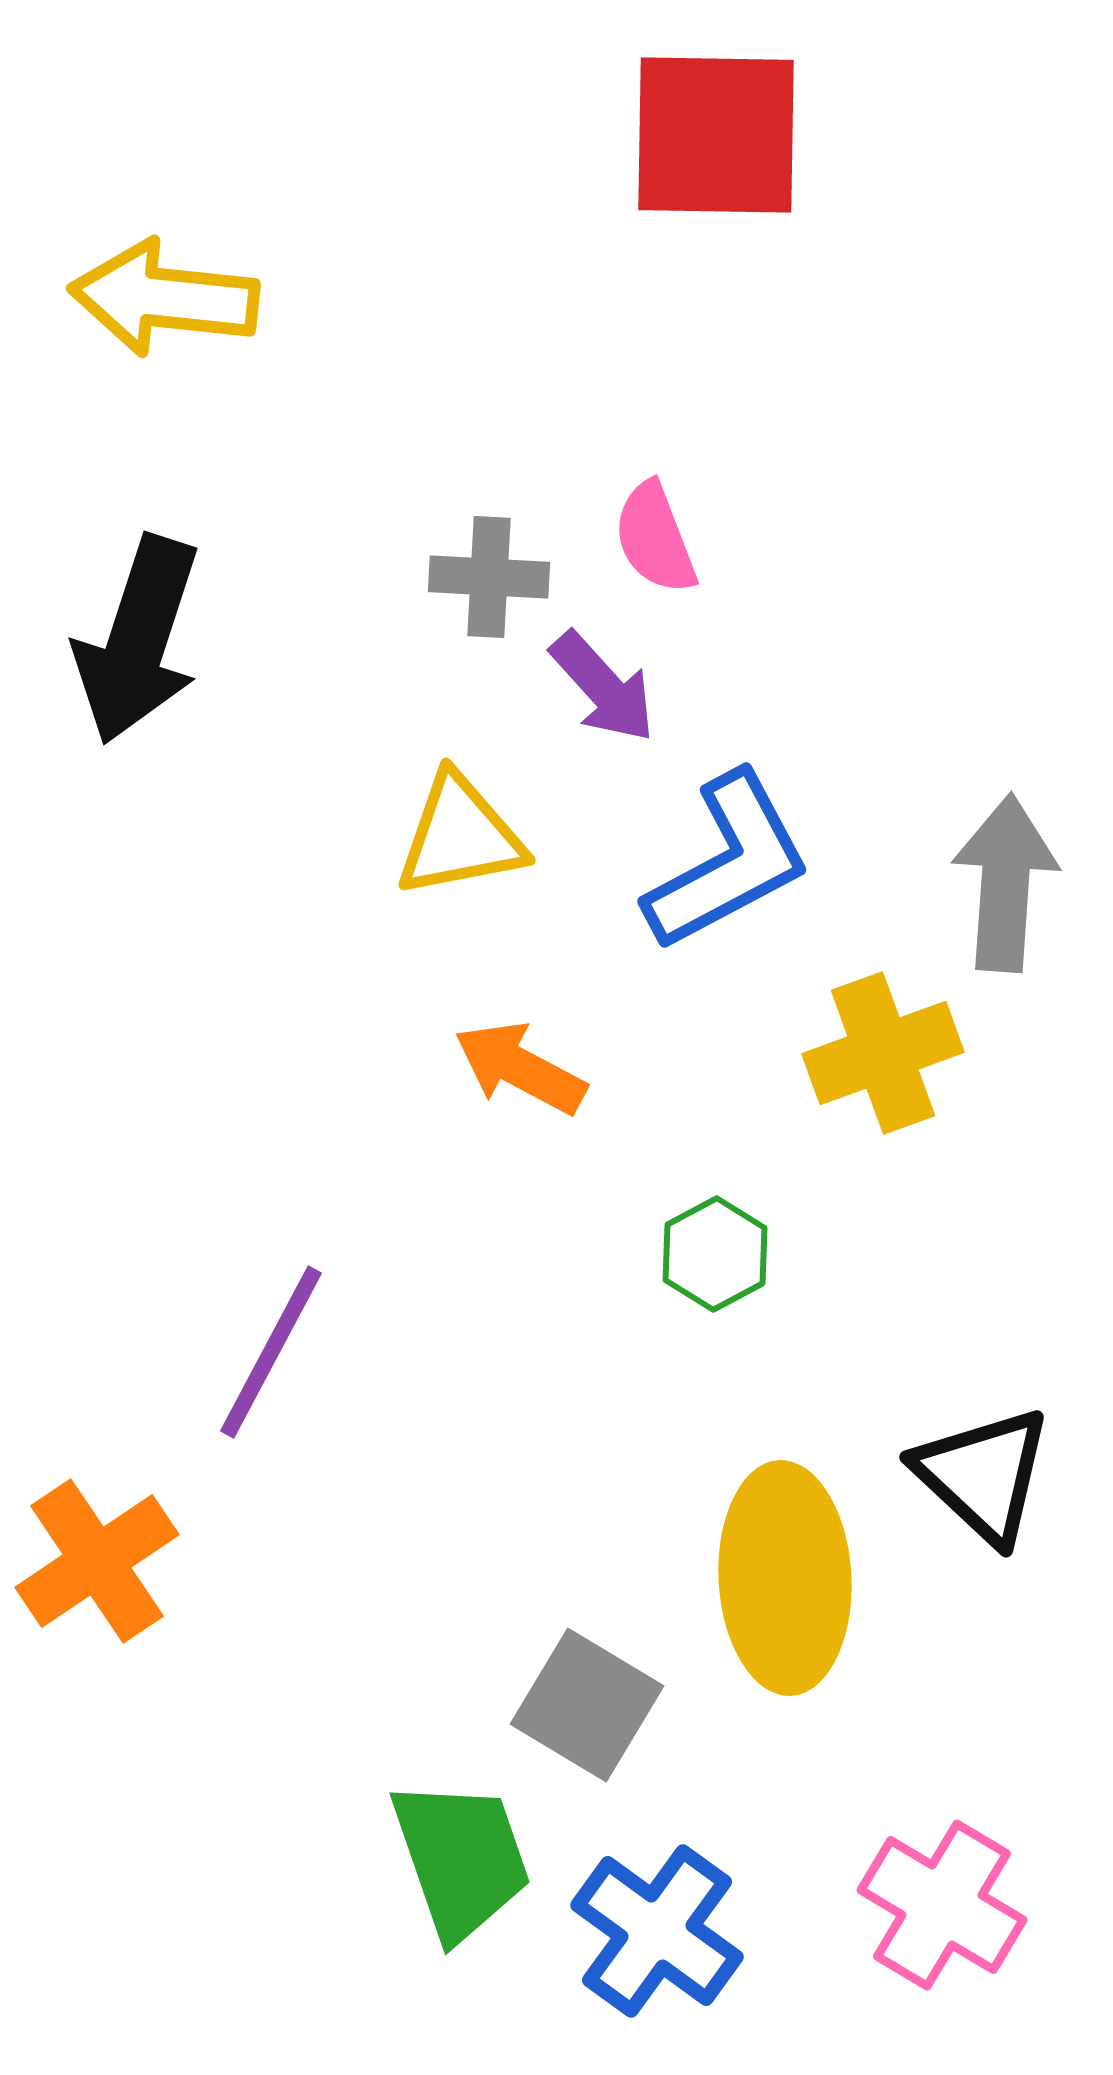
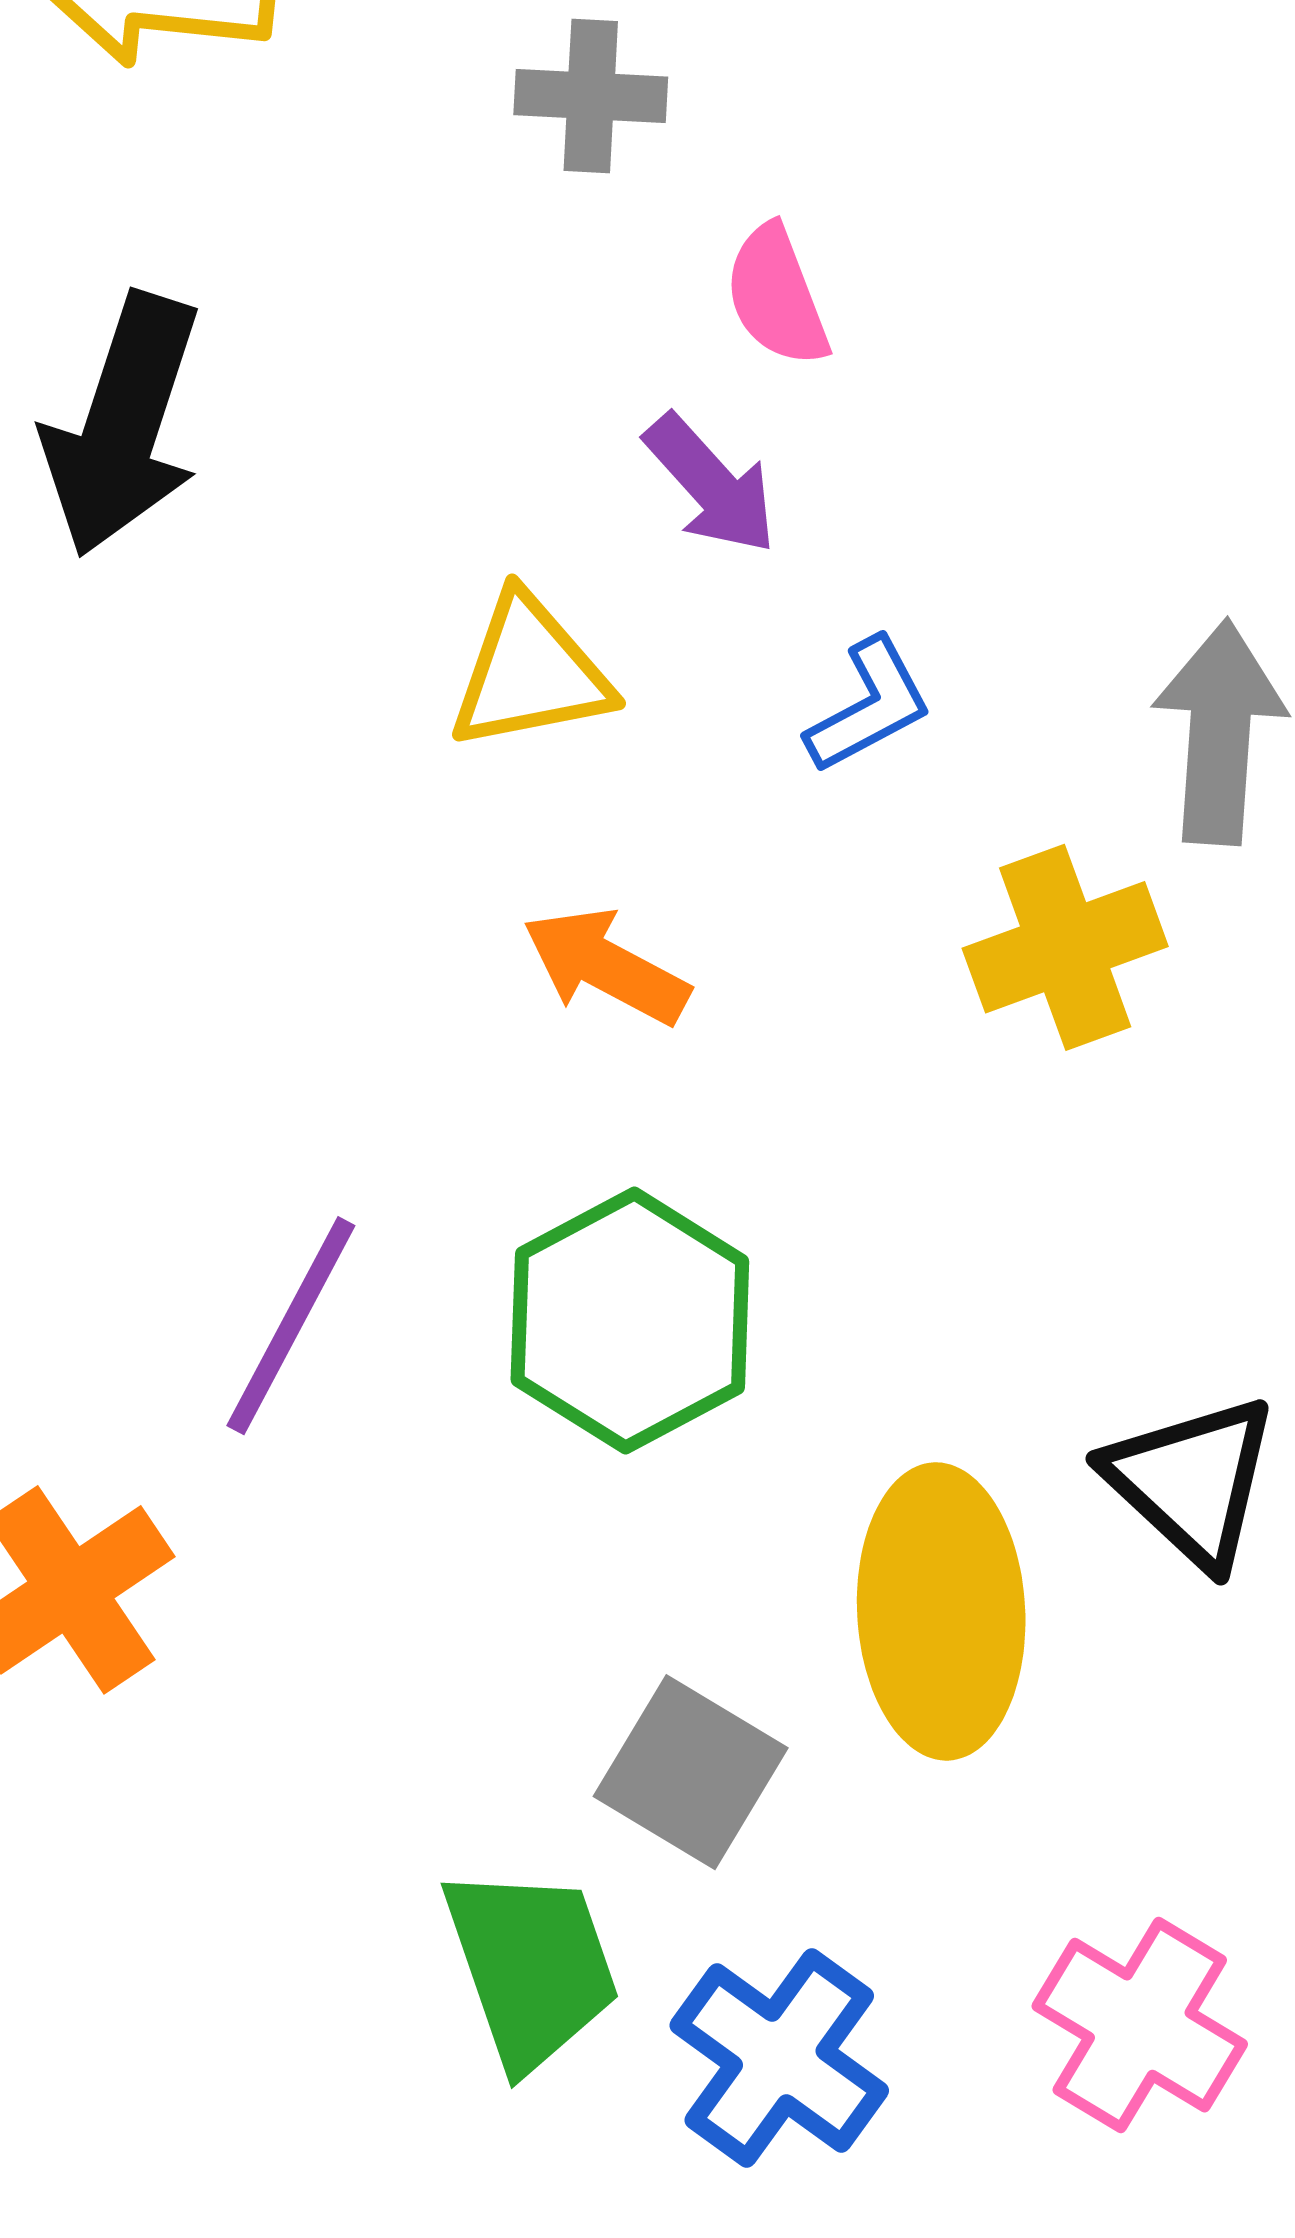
gray cross: (489, 577) -> (591, 96), moved
blue L-shape: (728, 862) -> (869, 706), size x0.6
green hexagon: (715, 1254) -> (630, 1320), moved, size x1.8

